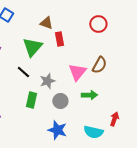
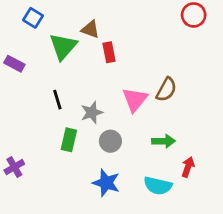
red circle: (98, 24) -> (194, 15), moved
green triangle: (32, 47) -> (63, 47), moved
black line: (23, 72) -> (57, 100), turned 32
green arrow: (89, 95) -> (164, 141), moved

